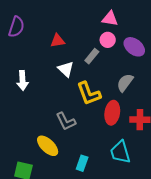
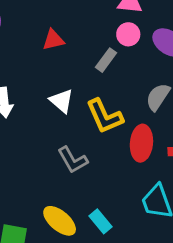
white triangle: (66, 69) -> (62, 101), moved
yellow ellipse: (48, 146) -> (60, 221), moved
cyan rectangle: (82, 163) -> (101, 221), turned -56

